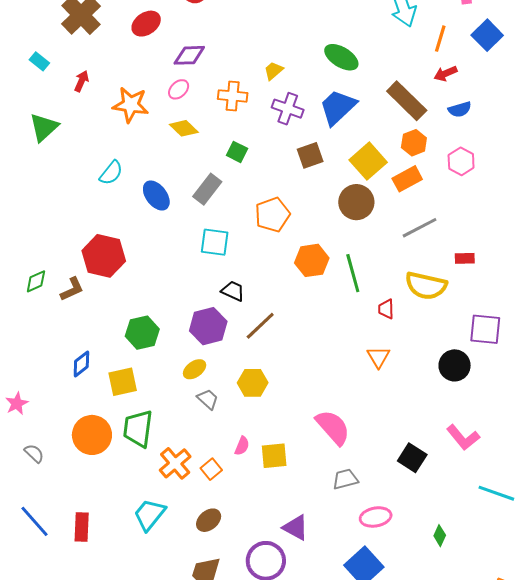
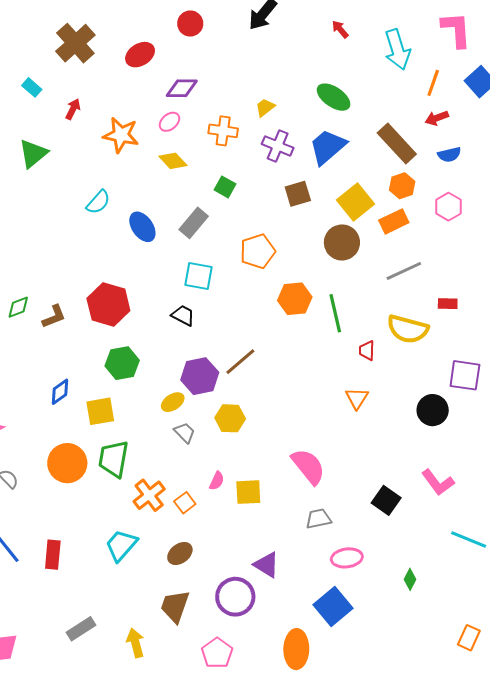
red hexagon: (104, 256) -> (108, 305), moved
black trapezoid: (233, 291) -> (183, 315), moved
purple hexagon: (208, 326) -> (200, 376), moved

